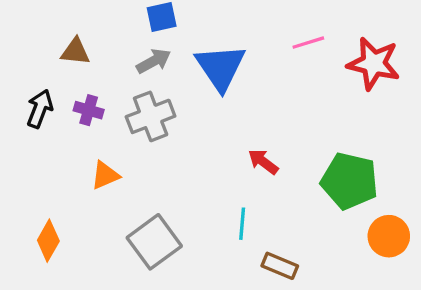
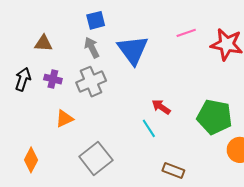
gray arrow: (154, 61) -> (92, 48), turned -85
cyan line: (242, 224) -> (149, 128), moved, turned -36

